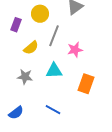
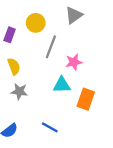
yellow semicircle: (31, 48) -> (14, 66), moved, turned -70
cyan triangle: (54, 71) -> (62, 85), moved

